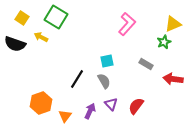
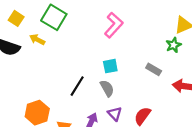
pink L-shape: (127, 24) -> (114, 25), moved

